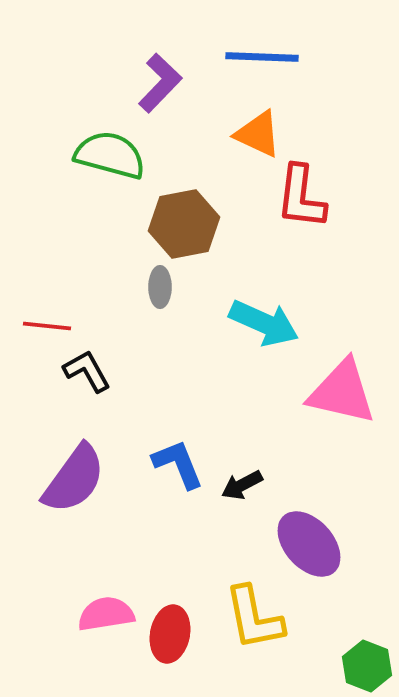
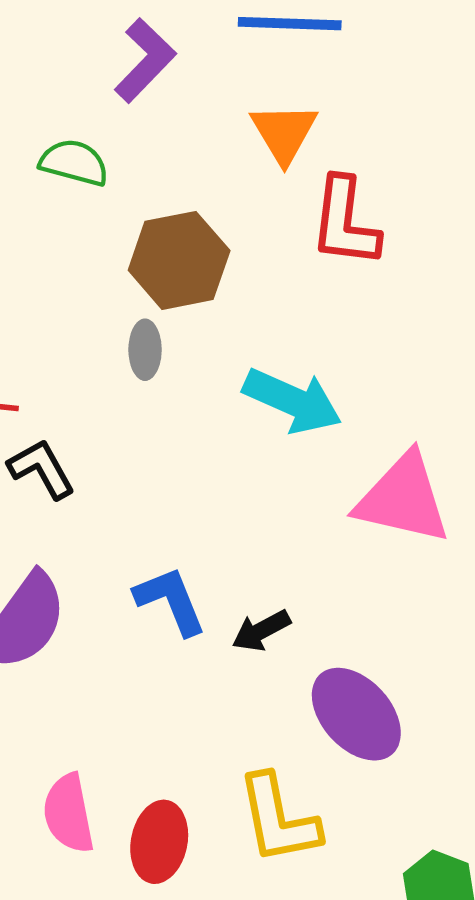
orange triangle: (258, 134) -> (284, 133), turned 34
green semicircle: (110, 155) -> (74, 163), size x0.7
pink semicircle: (106, 614) -> (68, 813), turned -92

